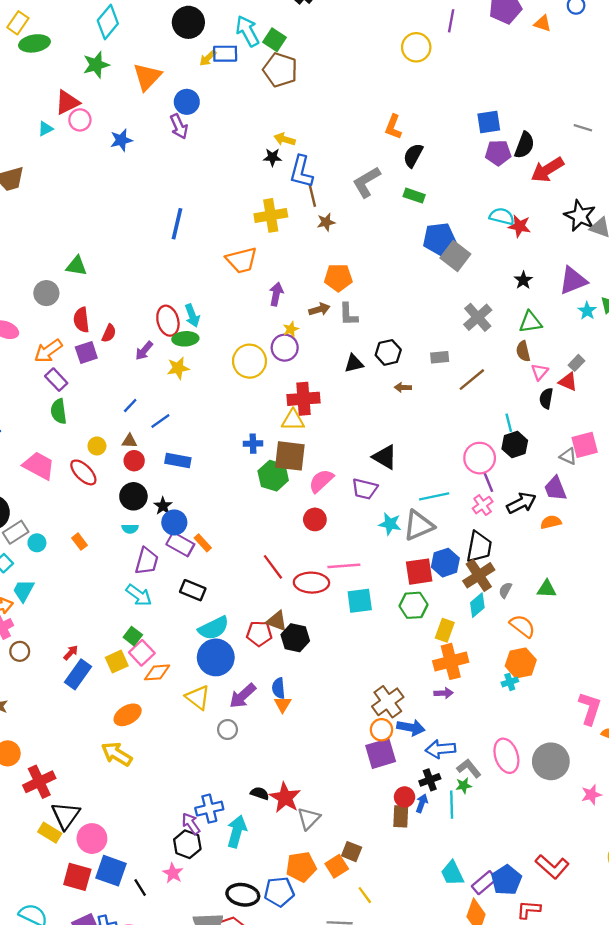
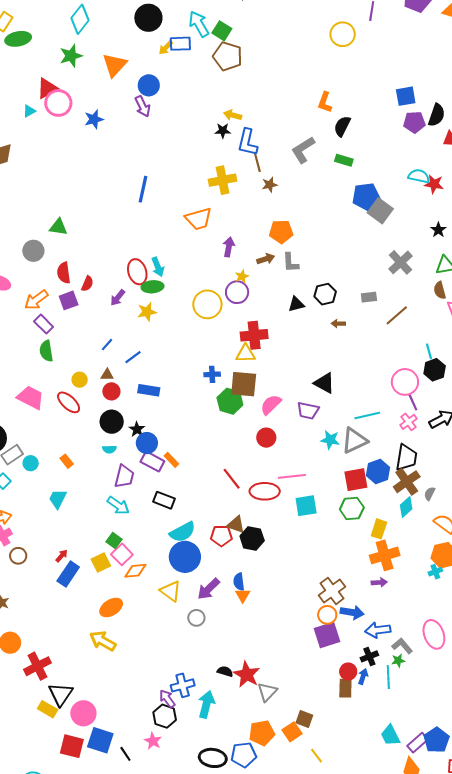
pink circle: (80, 120) -> (58, 103), size x1.4
cyan trapezoid: (23, 591) -> (58, 499), moved

